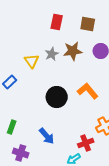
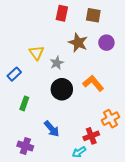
brown star: (73, 51) -> (78, 43), turned 30
gray star: (52, 54) -> (57, 63), moved
green rectangle: (12, 127) -> (24, 103), moved

